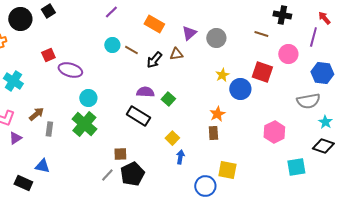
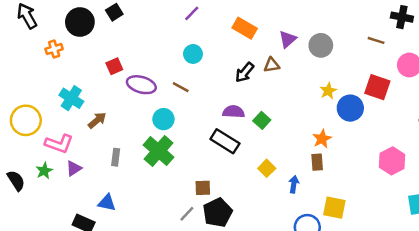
brown line: (131, 50) -> (181, 87), moved
brown arrow: (36, 114) -> (97, 120), moved
blue arrow: (180, 157) -> (294, 184), moved

